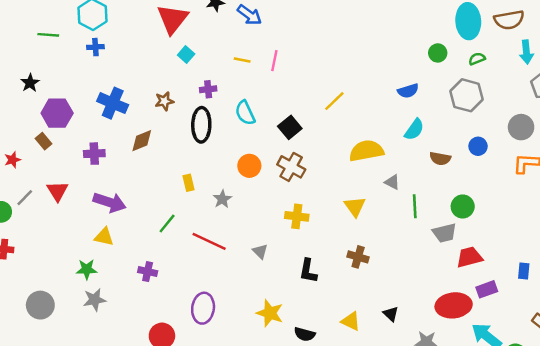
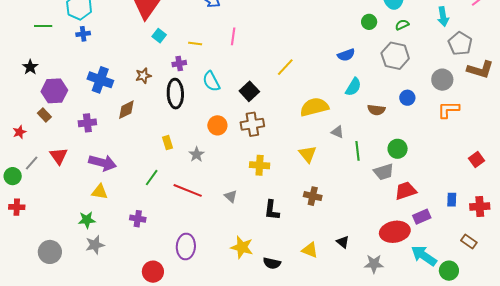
yellow line: (242, 60) -> (195, 43), moved
brown cross: (291, 167) -> (252, 124), turned -35

